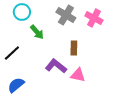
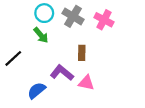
cyan circle: (22, 12) -> (44, 13), moved
blue semicircle: (16, 85) -> (36, 90), moved

